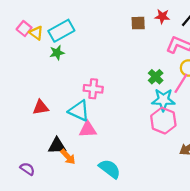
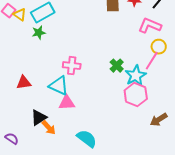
green cross: (156, 77) -> (117, 66), moved
cyan star: (163, 100) -> (136, 76), turned -30
black triangle: (57, 146) -> (39, 118), turned -30

